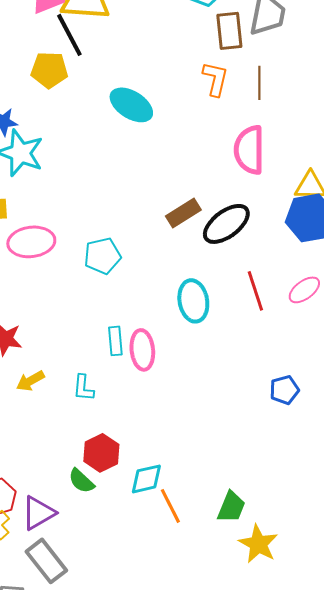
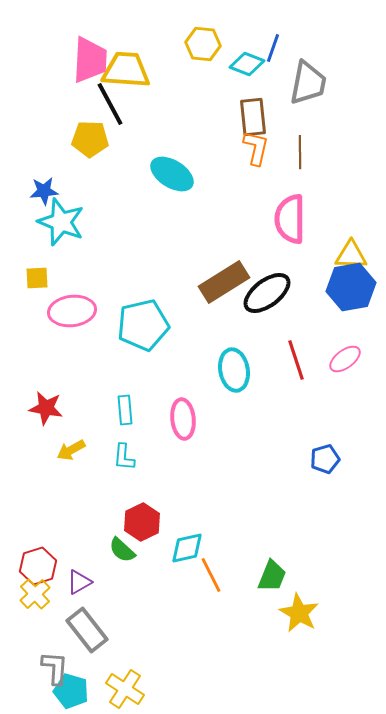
brown rectangle: (229, 31) -> (253, 117), moved
brown rectangle: (183, 213) -> (224, 282), size x1.4
cyan pentagon: (102, 256) -> (143, 325), size x1.4
cyan rectangle: (115, 341) -> (125, 410), moved
purple triangle: (38, 513) -> (79, 582), size x0.7

